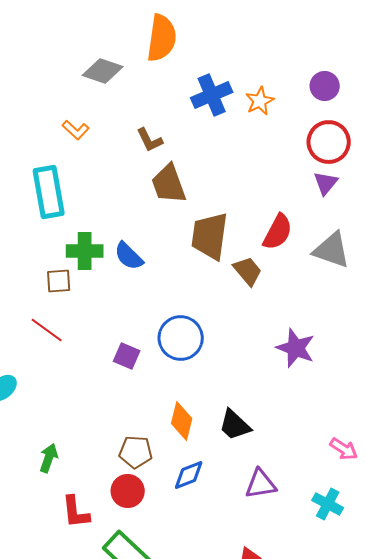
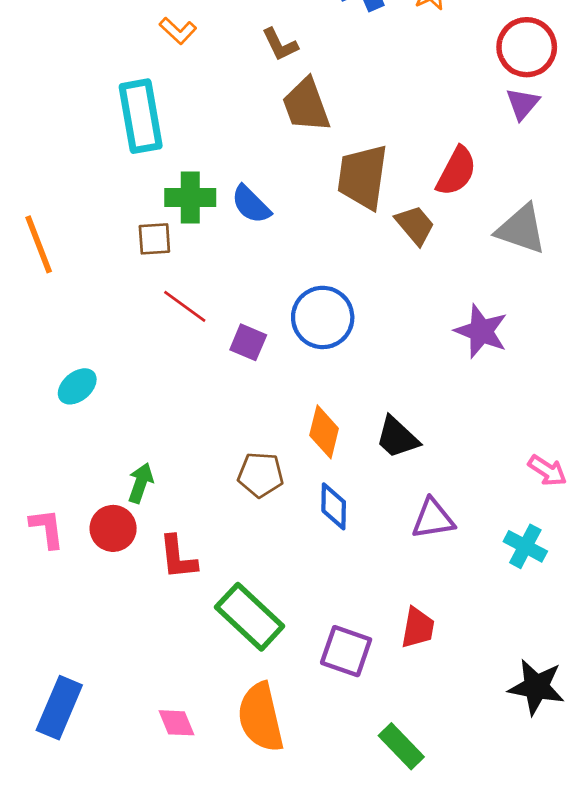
gray triangle: (332, 250) -> (521, 229), moved
red line: (47, 330) -> (185, 306), moved
blue diamond: (189, 475) -> (334, 506), turned -68
red circle: (128, 491) -> (113, 528), moved

